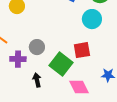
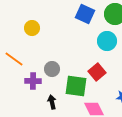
red square: (82, 50) -> (97, 72), turned -30
green square: (61, 64) -> (76, 86), turned -30

